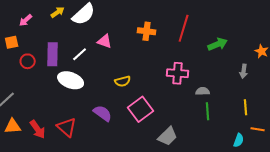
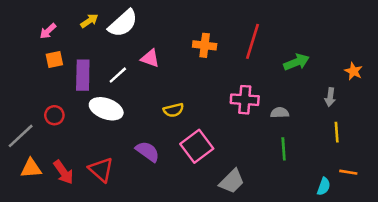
orange square: (12, 42) -> (54, 60), moved
red circle: (28, 61) -> (54, 115), moved
gray semicircle: (203, 91) -> (280, 113), moved
yellow line: (246, 107) -> (337, 132), moved

